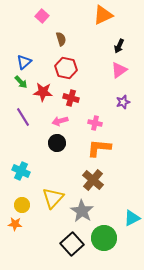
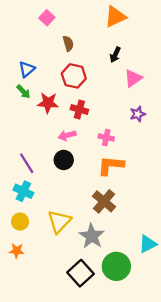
black arrow: (119, 46) -> (115, 55), moved
purple line: (23, 117) -> (27, 163), moved
yellow circle: (22, 205) -> (20, 222), moved

